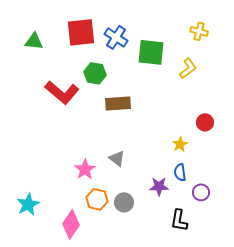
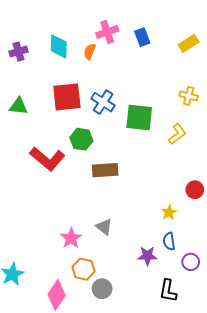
gray circle: (124, 202) -> (102, 289), moved

